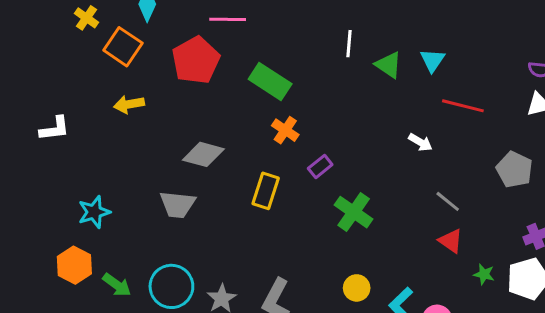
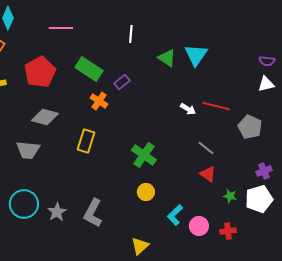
white line: (349, 44) -> (131, 34), moved
red pentagon: (196, 60) -> (40, 72), moved
cyan triangle: (432, 60) -> (196, 55), size x1.4
red line: (463, 106) -> (216, 106), moved
purple rectangle: (320, 167) -> (122, 82), moved
yellow circle: (357, 288) -> (146, 192), moved

